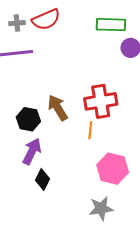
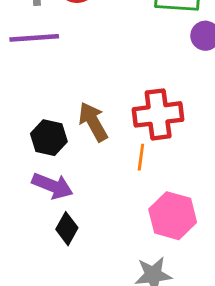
purple arrow: (32, 151) -> (52, 186), turned 84

